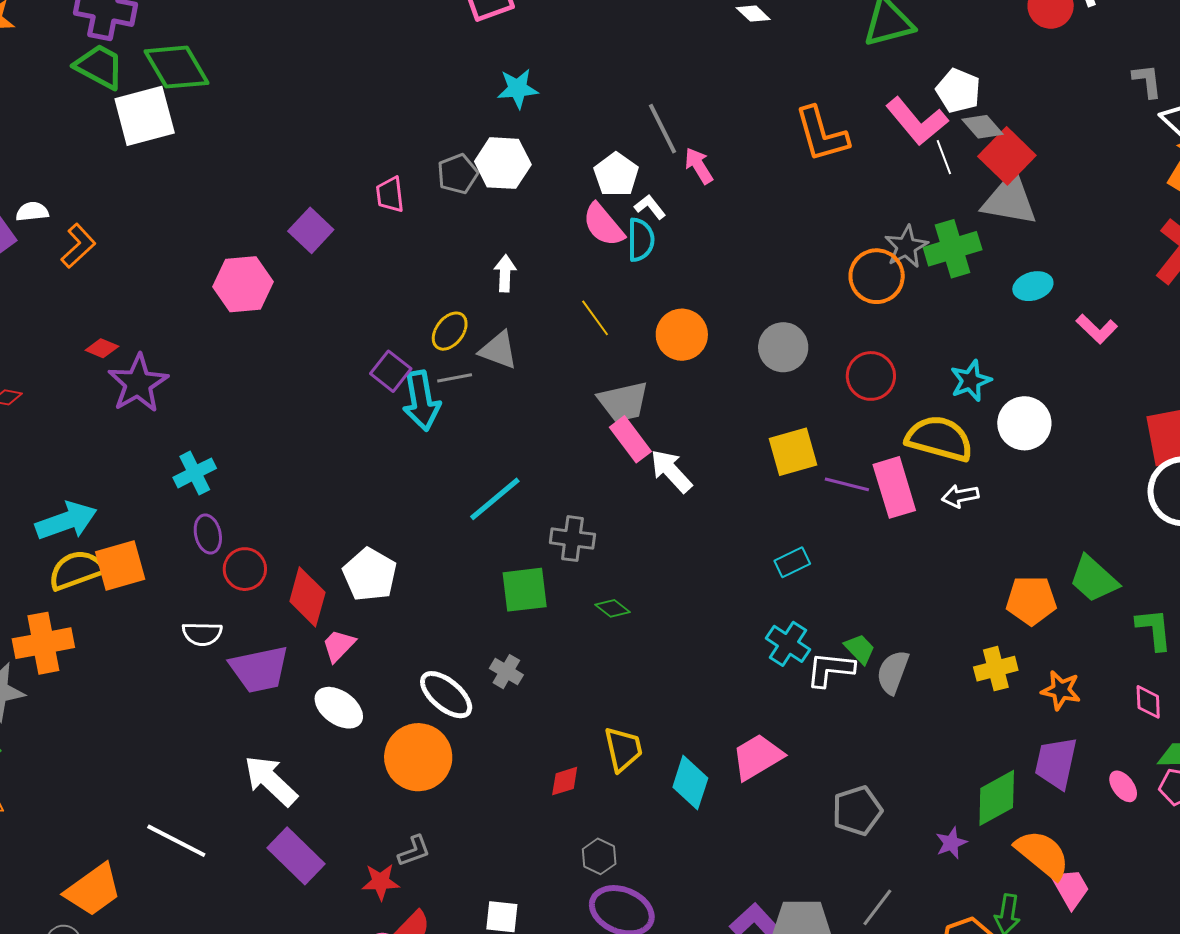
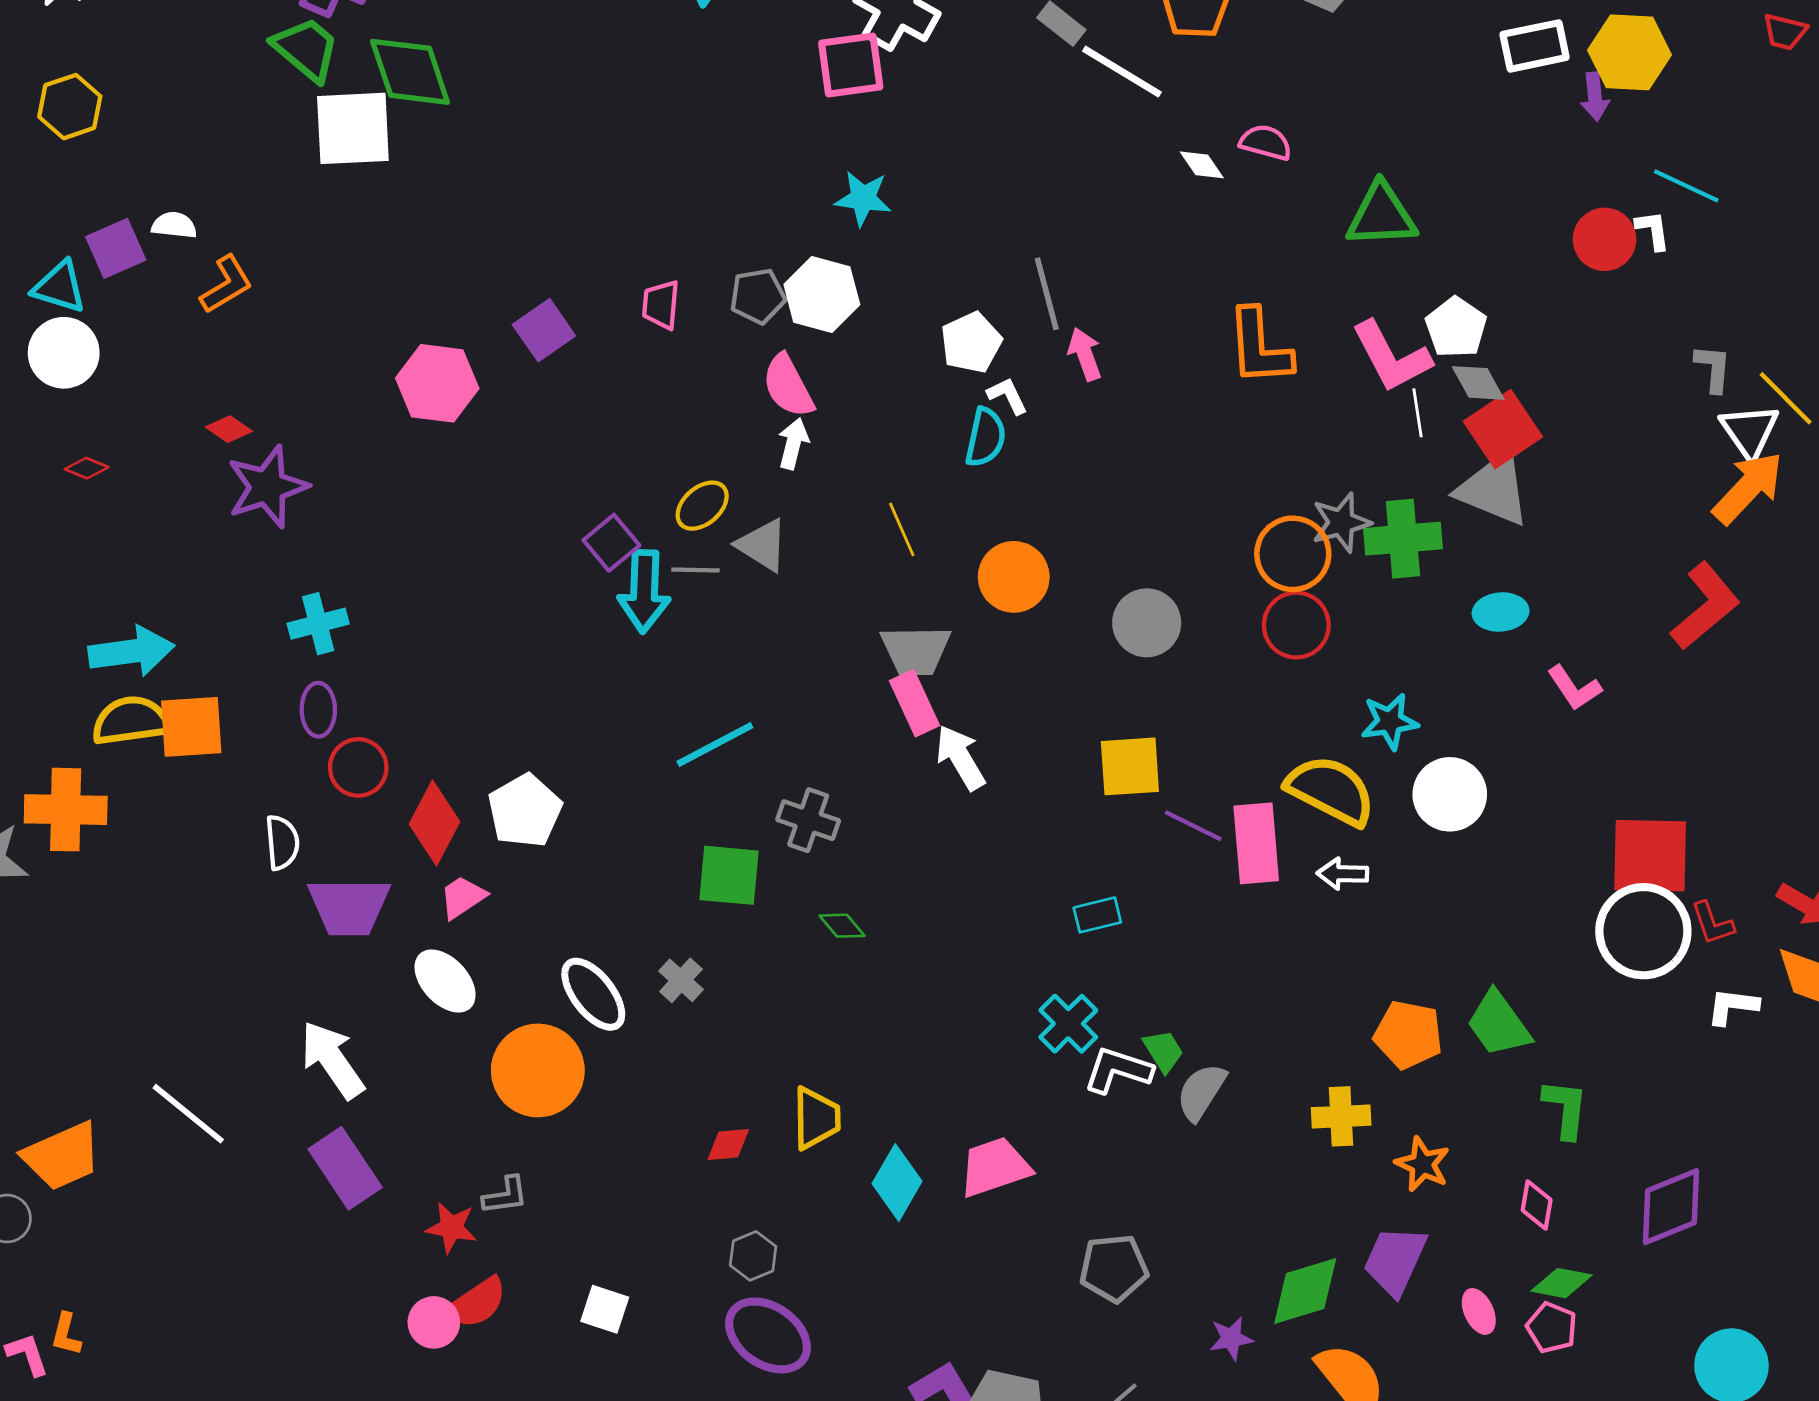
pink semicircle: (603, 225) -> (788, 386), moved
red circle: (871, 376) -> (1296, 625), moved
white semicircle: (202, 634) -> (282, 842), turned -108

